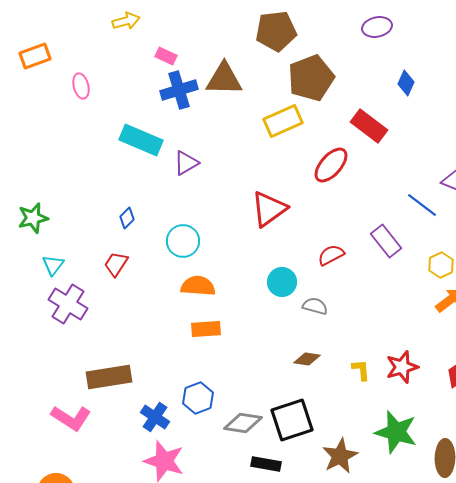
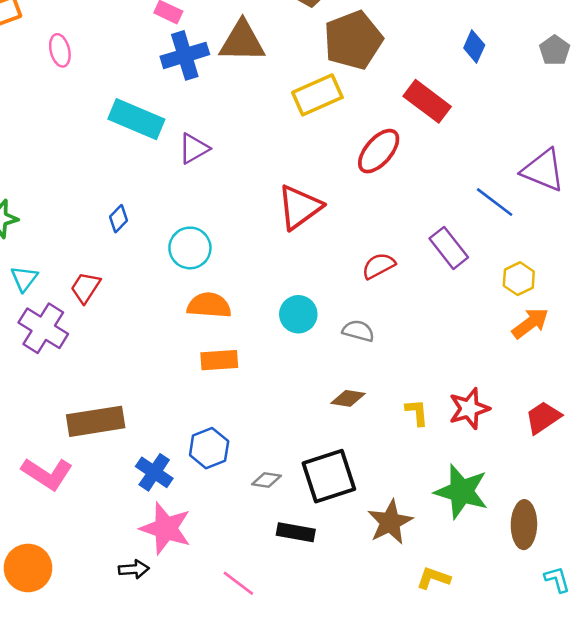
red trapezoid: (116, 264) -> (85, 287), moved
cyan circle: (282, 282) -> (298, 314), moved
gray diamond: (243, 423) -> (266, 480), size x0.6

